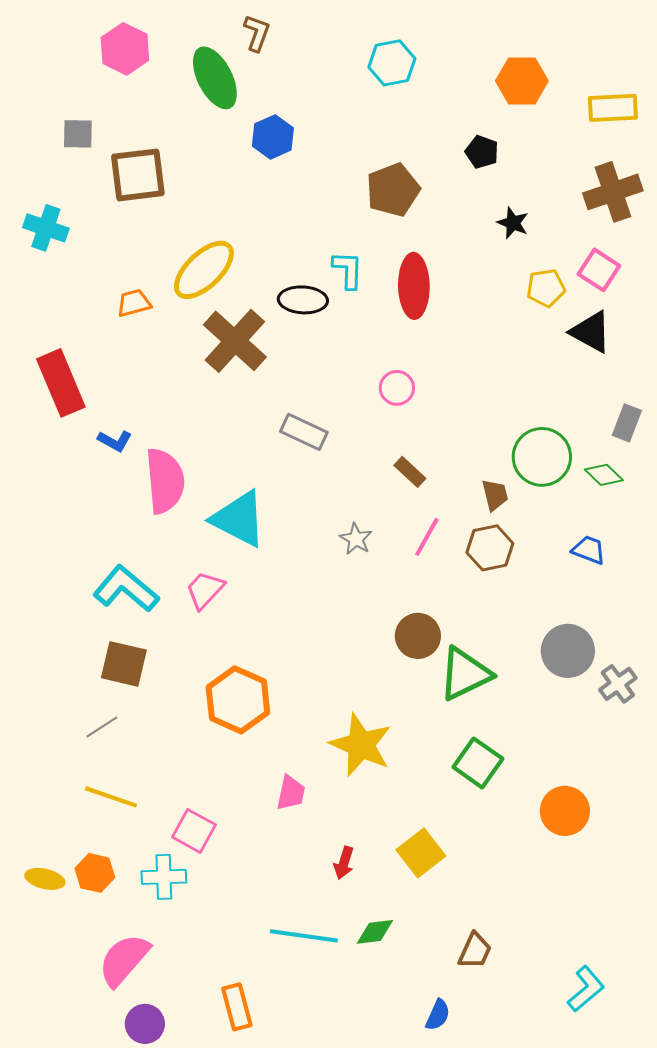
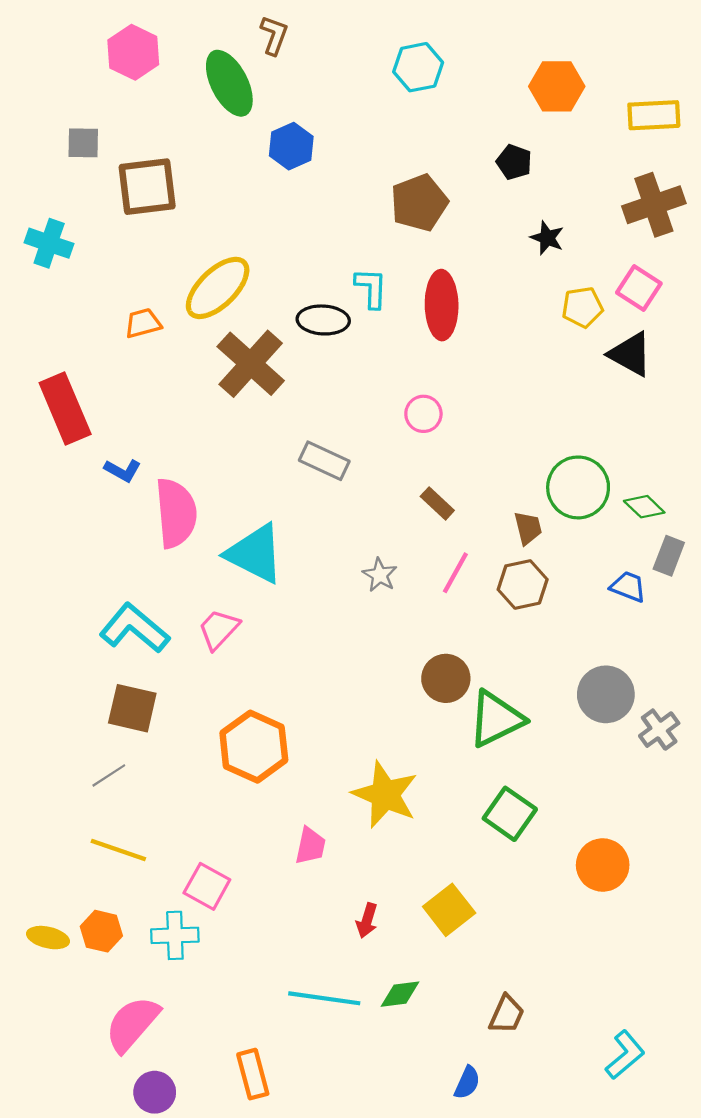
gray rectangle: (627, 423) -> (669, 556), moved

